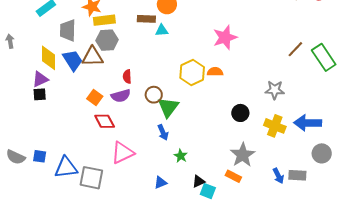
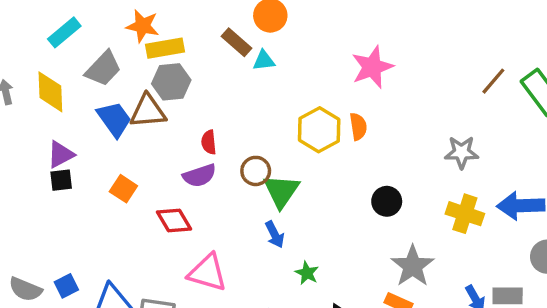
brown rectangle: (146, 19) -> (237, 42), turned 42
gray trapezoid: (68, 30) -> (103, 69), turned -135
yellow diamond: (49, 58) -> (50, 92), moved
orange semicircle: (215, 72) -> (358, 126), turned 84
orange square: (95, 98) -> (123, 189), moved
black circle: (240, 113) -> (387, 201), moved
pink triangle: (123, 153) -> (207, 273), turned 45
blue square: (40, 156) -> (66, 286), turned -32

